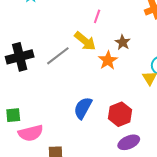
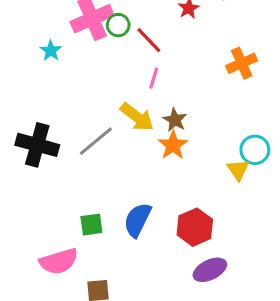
brown star: (123, 42) -> (175, 120), moved
black cross: (20, 57) -> (37, 145), turned 32
green square: (13, 115) -> (91, 225), moved

